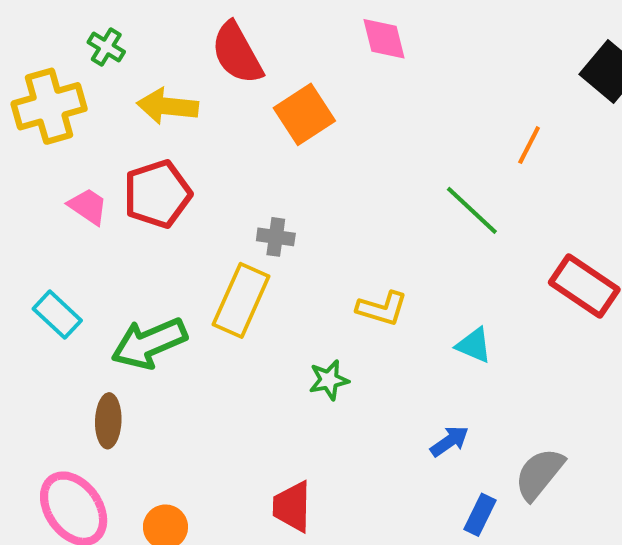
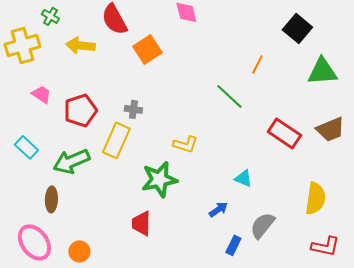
red pentagon: (157, 194) -> (80, 110), moved
cyan triangle: (474, 345) -> (243, 178), moved
green star: (329, 380) -> (159, 179), size x1.8
red trapezoid: (292, 507) -> (141, 223), moved

